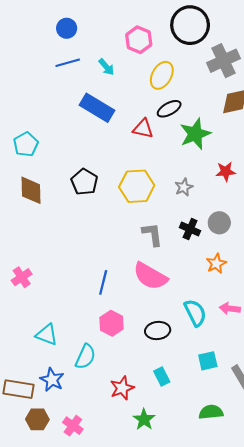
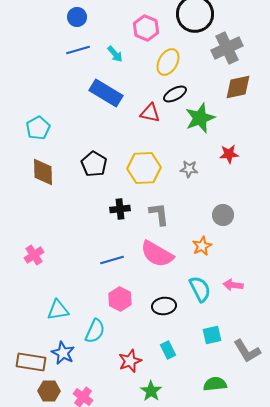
gray star: (184, 187) -> (189, 169), turned 30
gray circle: (219, 223) -> (223, 215), moved
black cross: (190, 229) -> (120, 209), moved, turned -30
orange star: (216, 264) -> (202, 246), moved
blue line: (103, 282) -> (112, 260), turned 60
cyan triangle: (47, 335) -> (58, 310), turned -30

